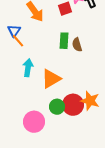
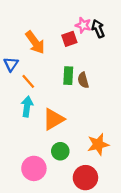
orange line: (18, 41) -> (28, 81), moved
orange star: (90, 101) -> (98, 144), turned -30
red circle: (73, 105) -> (85, 178), moved

